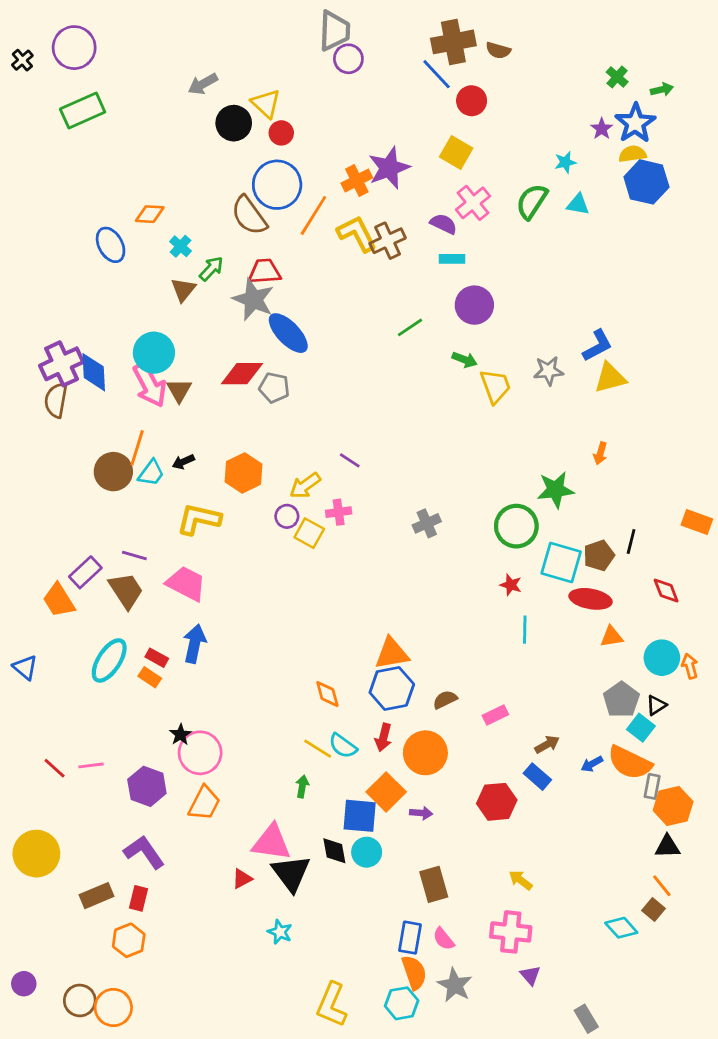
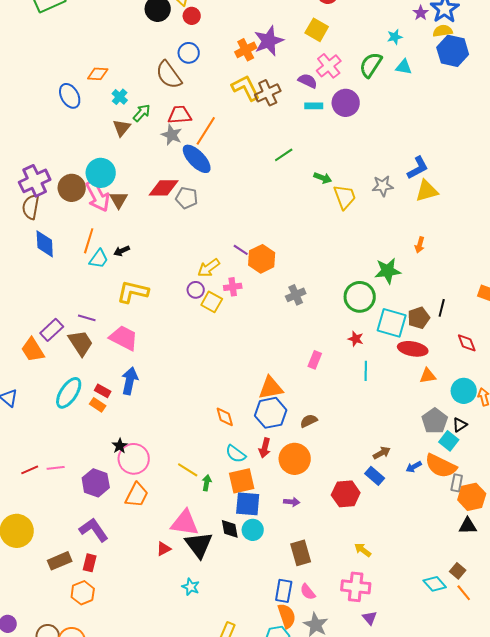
blue circle: (277, 185) -> (189, 53), size x0.6
orange line: (313, 215) -> (206, 131), moved
gray star: (253, 299) -> (172, 135), size x0.7
purple circle: (474, 305) -> (346, 103), moved
blue diamond: (94, 372) -> (45, 244), moved
brown circle: (113, 472) -> (72, 188), moved
orange hexagon: (243, 473) -> (262, 259), moved
pink rectangle: (495, 715) -> (315, 360), moved, turned -42
yellow line: (318, 749) -> (188, 470), moved
red line: (55, 768) -> (30, 470), turned -66
orange square: (386, 792) -> (242, 481), moved, turned 32
orange line: (662, 886) -> (464, 593), moved

